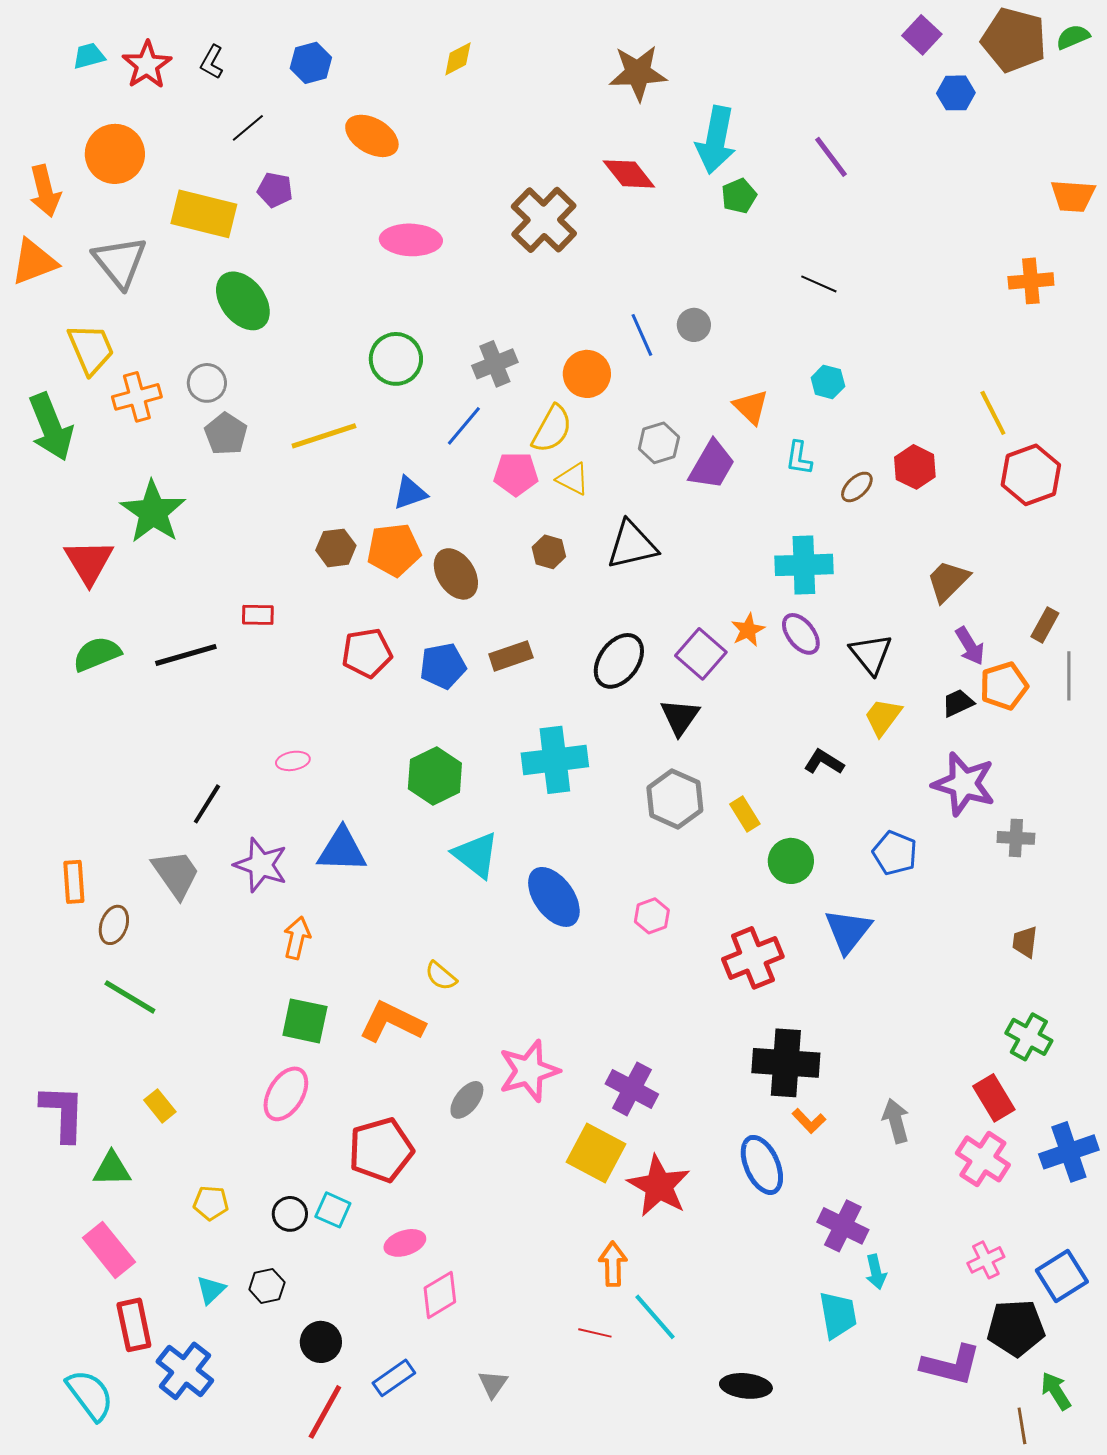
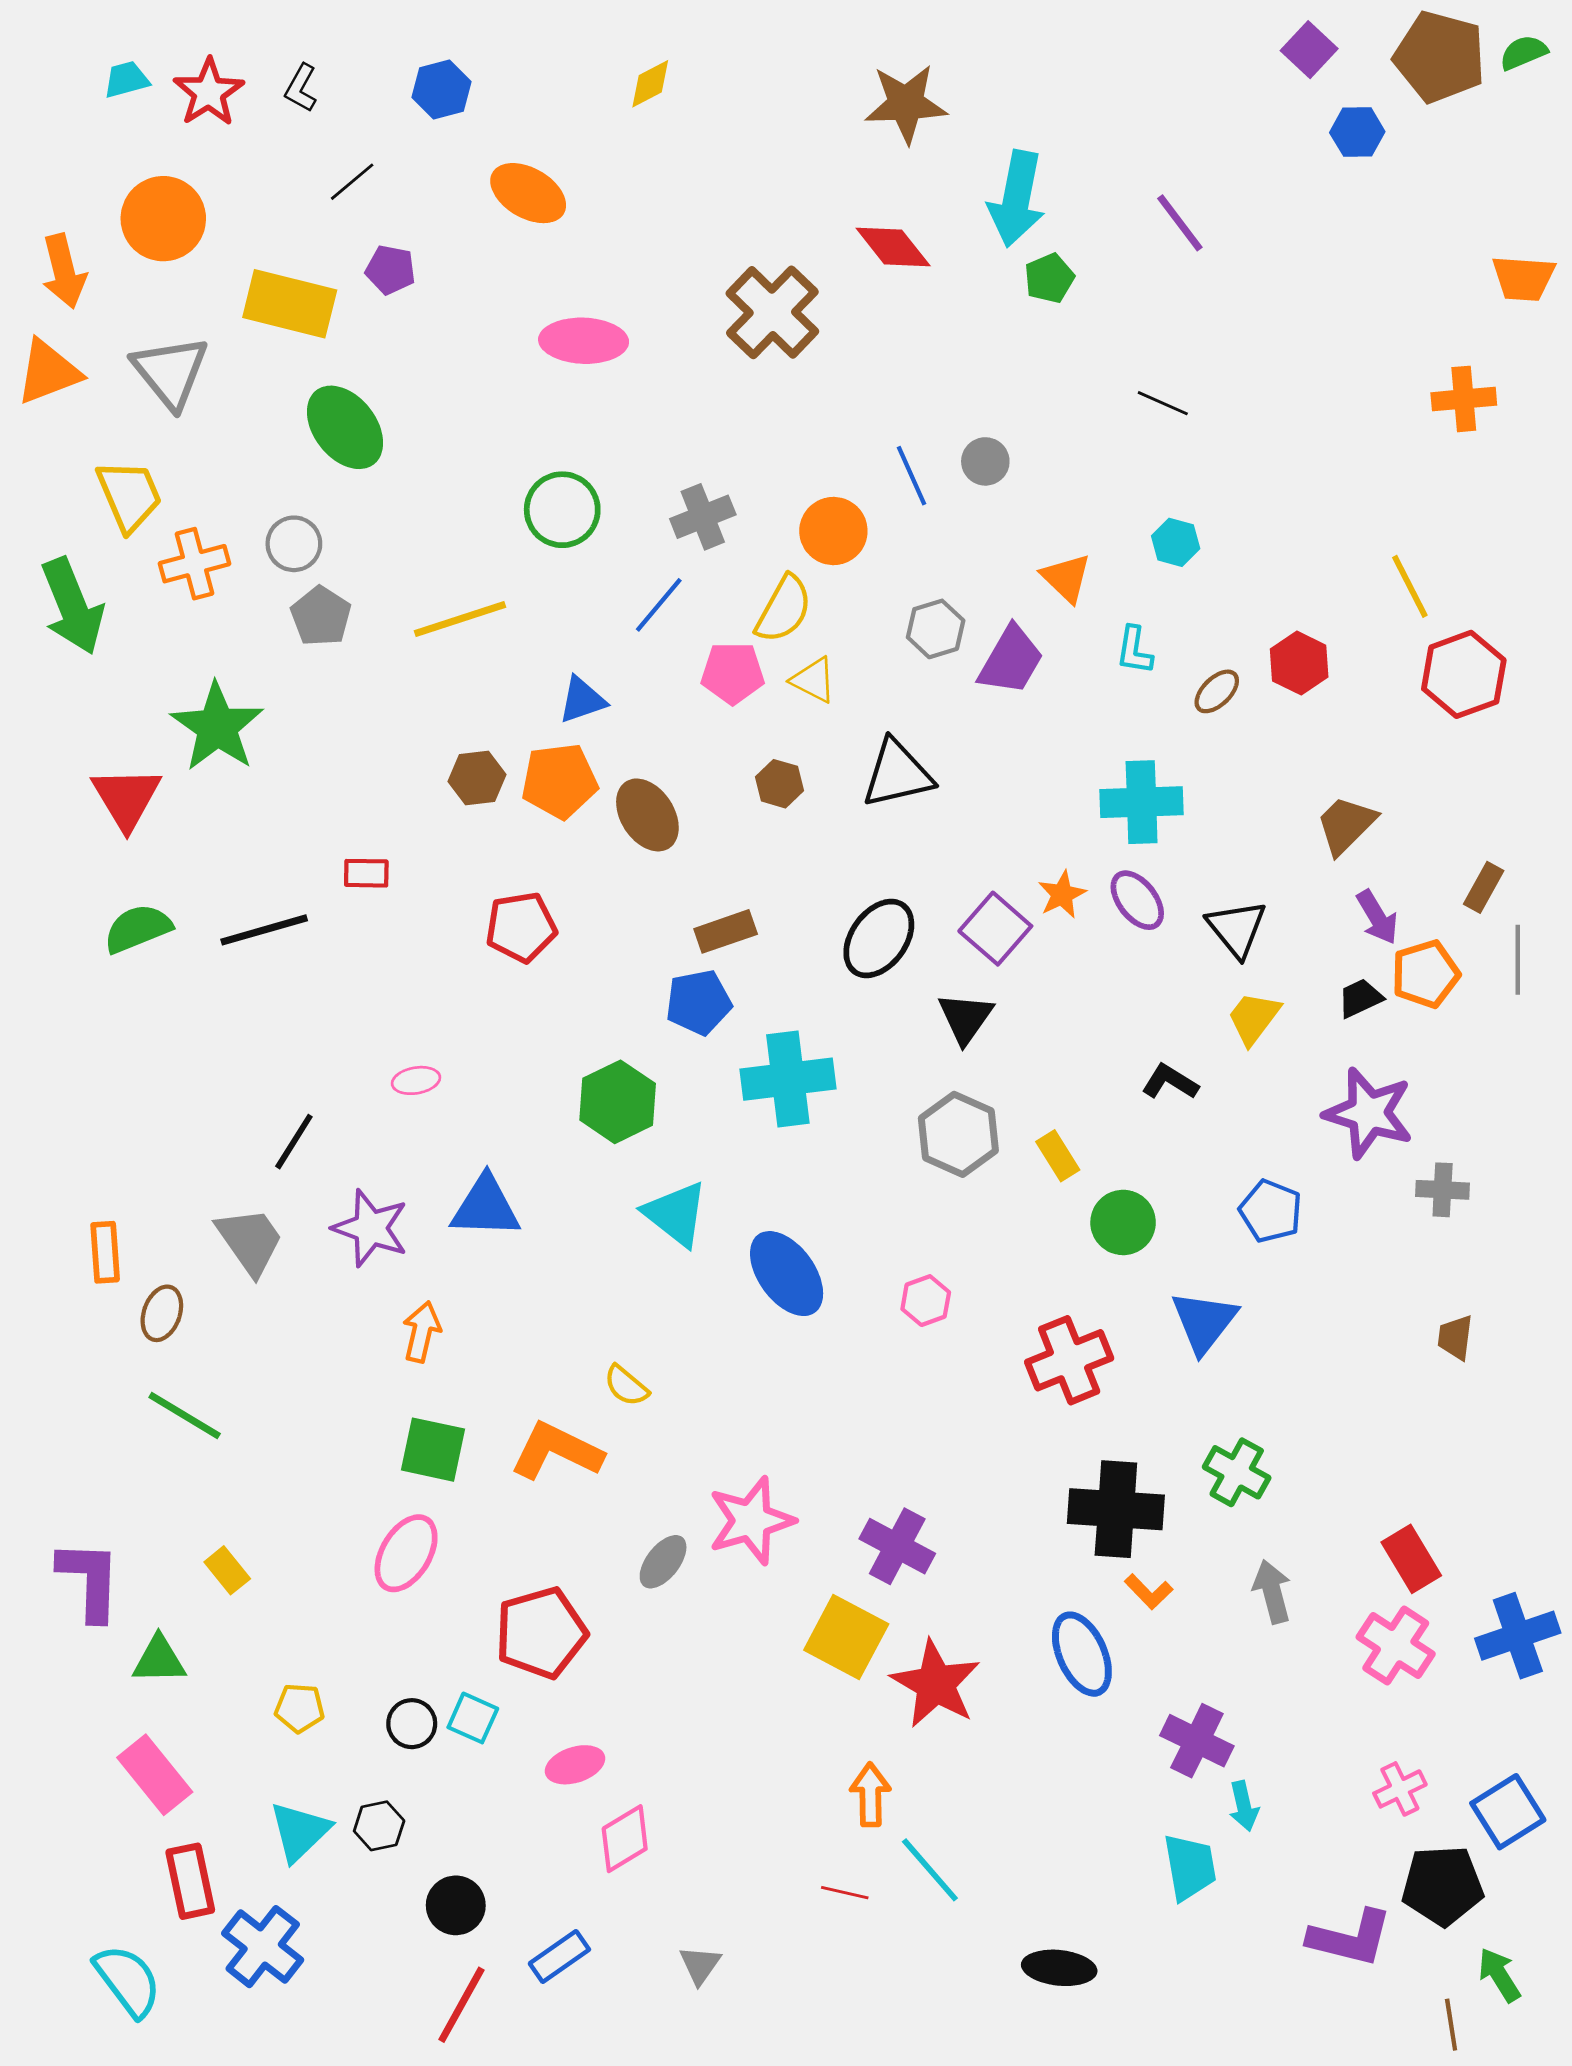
blue pentagon: (443, 666) -> (699, 1002), moved
green cross: (1029, 1037) -> (1237, 1472), moved
cyan triangle: (211, 1290) -> (300, 1832), size x1.5

